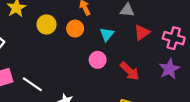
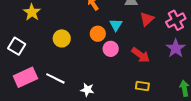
yellow circle: (47, 24) -> (62, 38), moved
orange circle: (75, 29) -> (98, 34), moved
pink cross: (174, 38) -> (176, 20), turned -36

